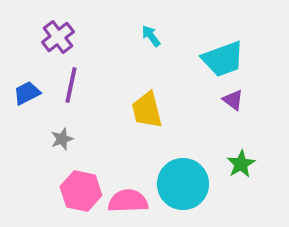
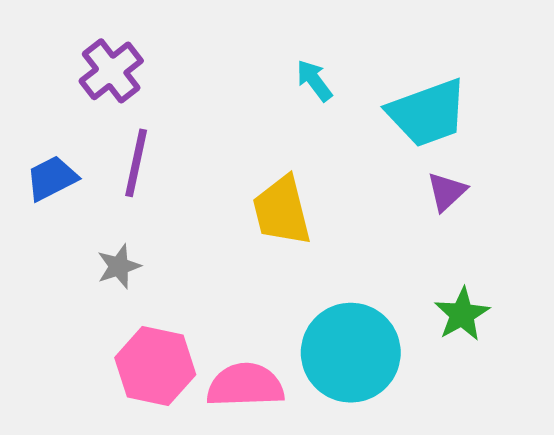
cyan arrow: (151, 36) -> (314, 80), moved
purple triangle: (233, 100) -> (447, 192), turned 40

